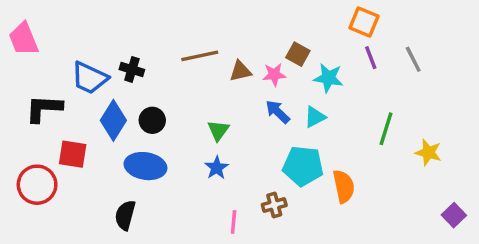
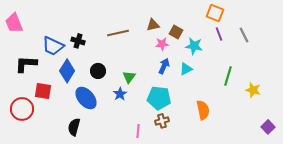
brown triangle: (240, 71) -> (153, 25), moved
blue arrow: (278, 112) -> (164, 66), turned 70
black circle: (152, 120) -> (98, 71), moved
blue ellipse: (145, 166) -> (86, 98), turned 40
cyan pentagon: (303, 166) -> (159, 98), moved
blue star: (217, 168) -> (120, 94), moved

